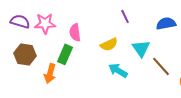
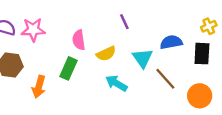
blue semicircle: (166, 23) -> (171, 42), moved
pink semicircle: (75, 32) -> (79, 40), moved
green rectangle: (65, 54) -> (68, 68), moved

